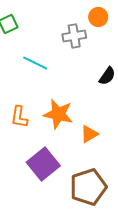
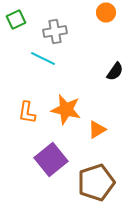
gray cross: (74, 36) -> (55, 32), moved

